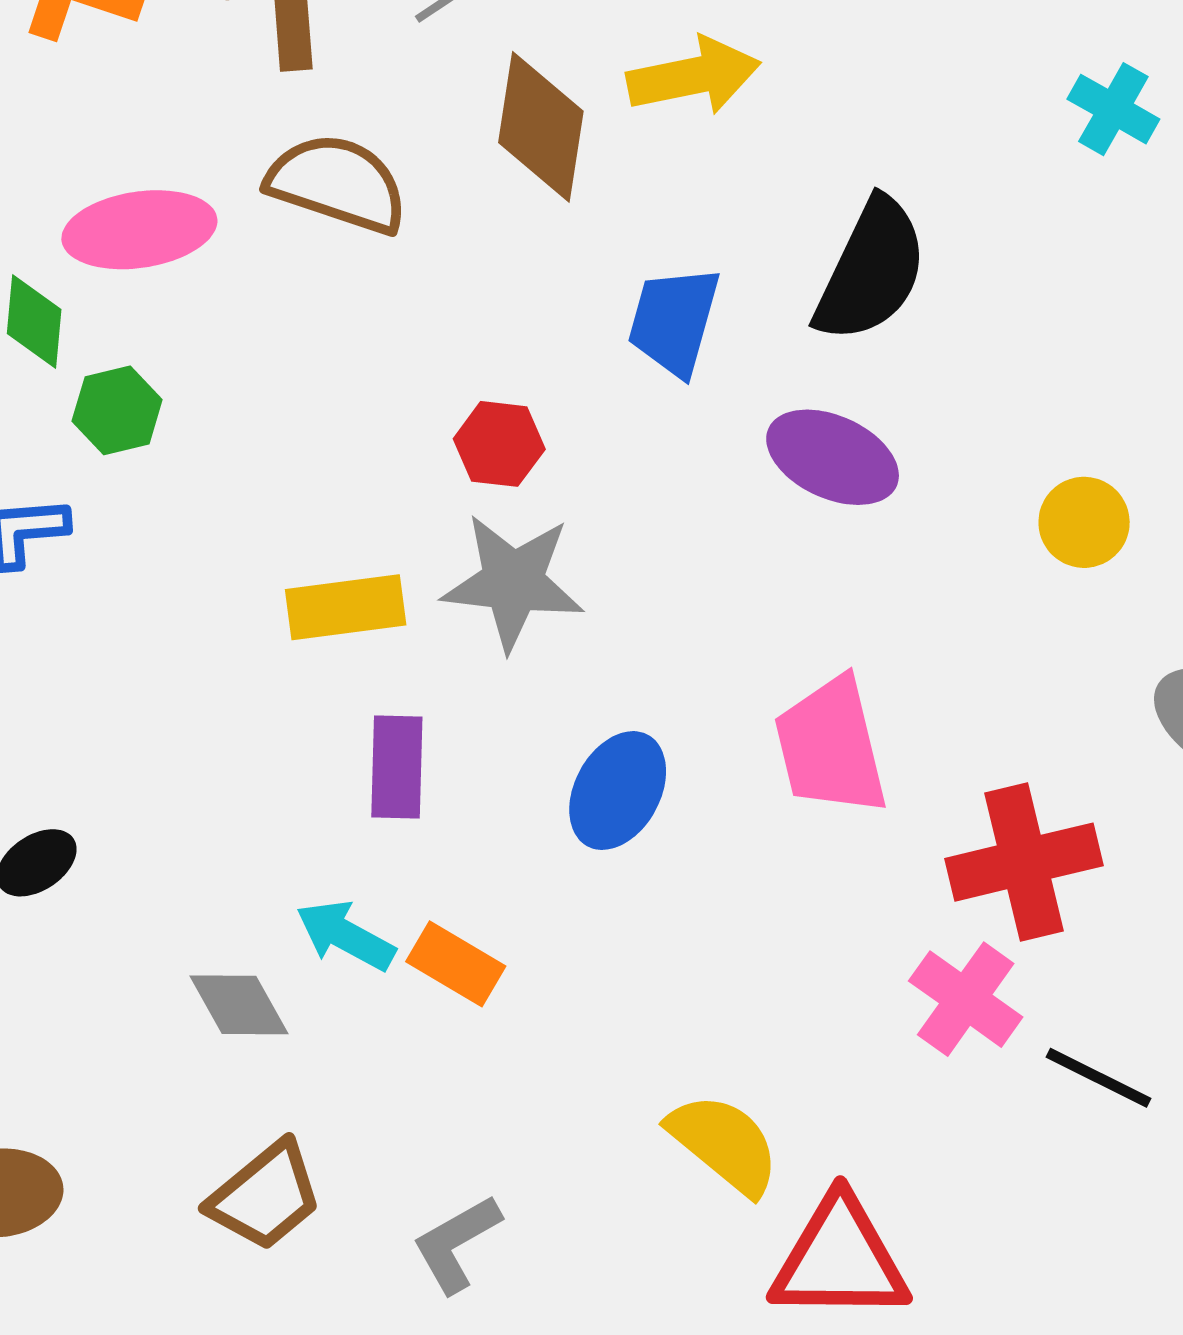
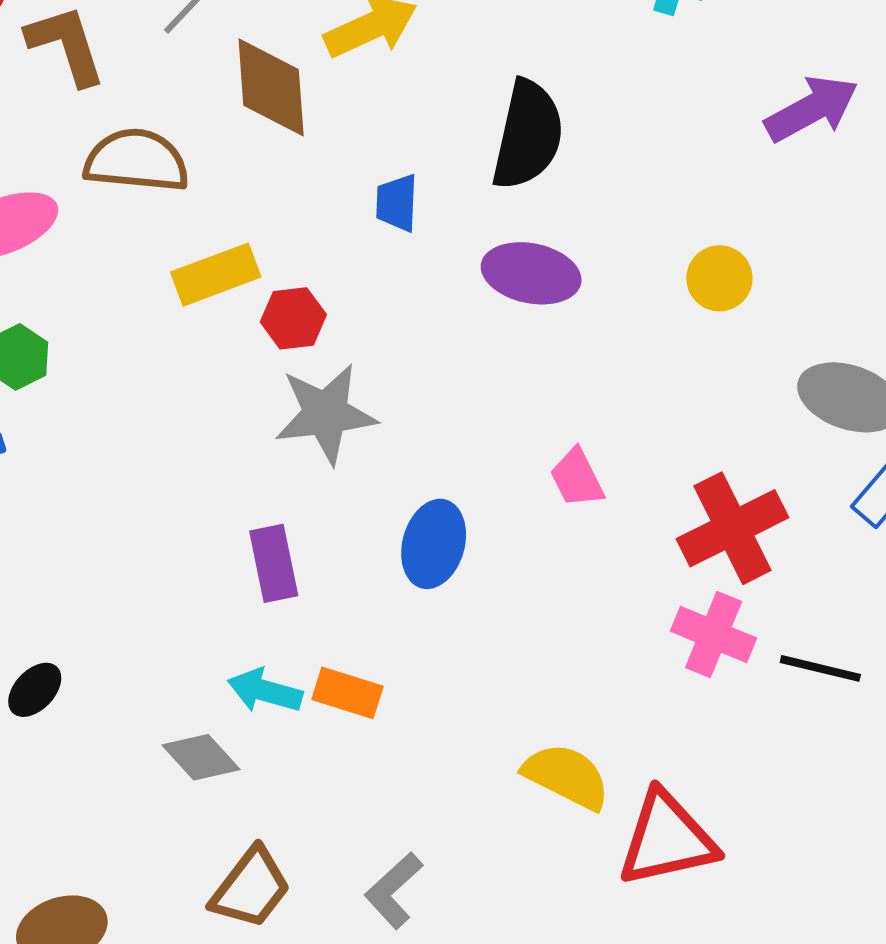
blue trapezoid: (674, 321) -> (397, 203), size x0.7
yellow rectangle: (346, 607) -> (216, 275), moved
pink trapezoid: (831, 746) -> (577, 478), size x0.6

